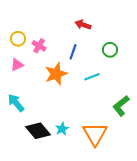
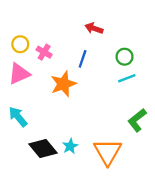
pink triangle: (17, 65) -> (19, 74), size x1.5
cyan line: (92, 77) -> (127, 78), moved

